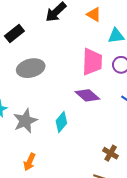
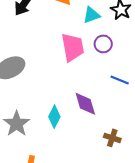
purple diamond: (87, 95) -> (85, 104), moved, turned 45

